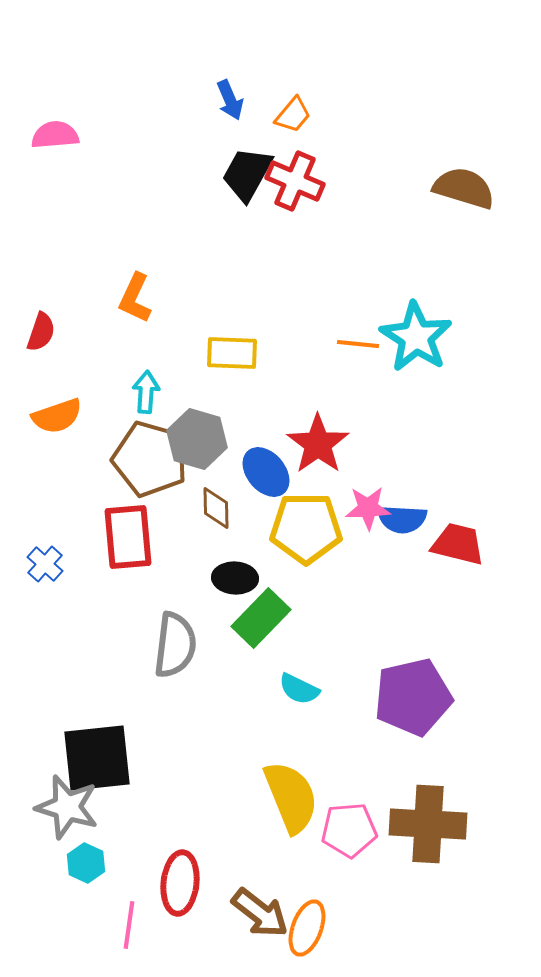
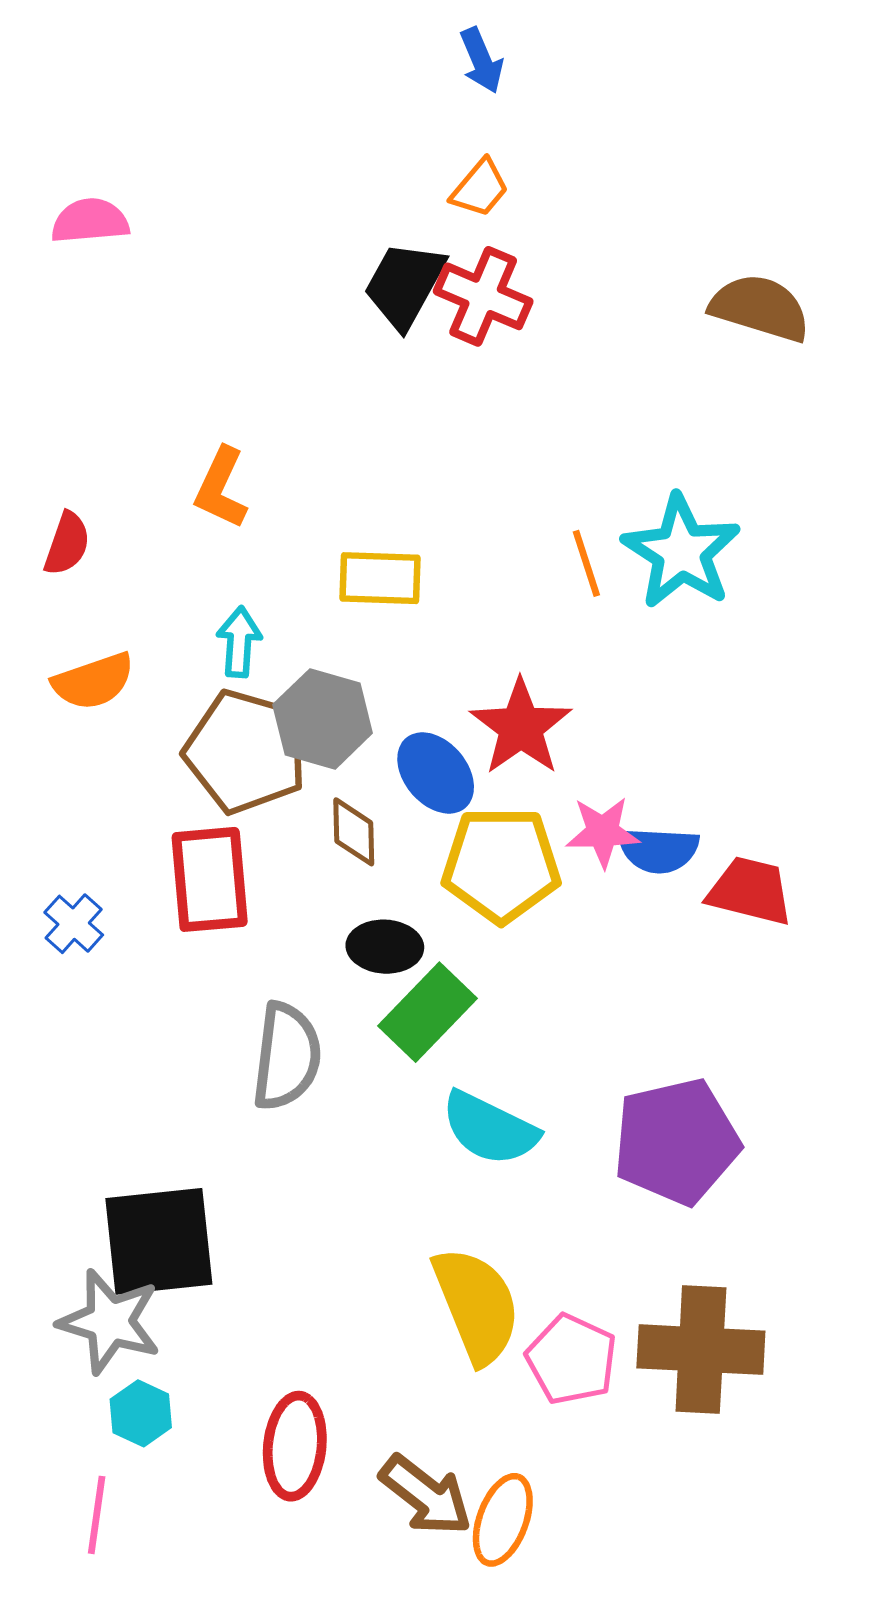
blue arrow: (230, 100) -> (481, 60), moved
orange line: (358, 344) -> (586, 563), turned 66
cyan semicircle: (299, 689) -> (490, 1128), size x1.5
pink pentagon: (349, 830) -> (572, 1359), turned 30
pink line: (129, 925) -> (97, 1515), moved

